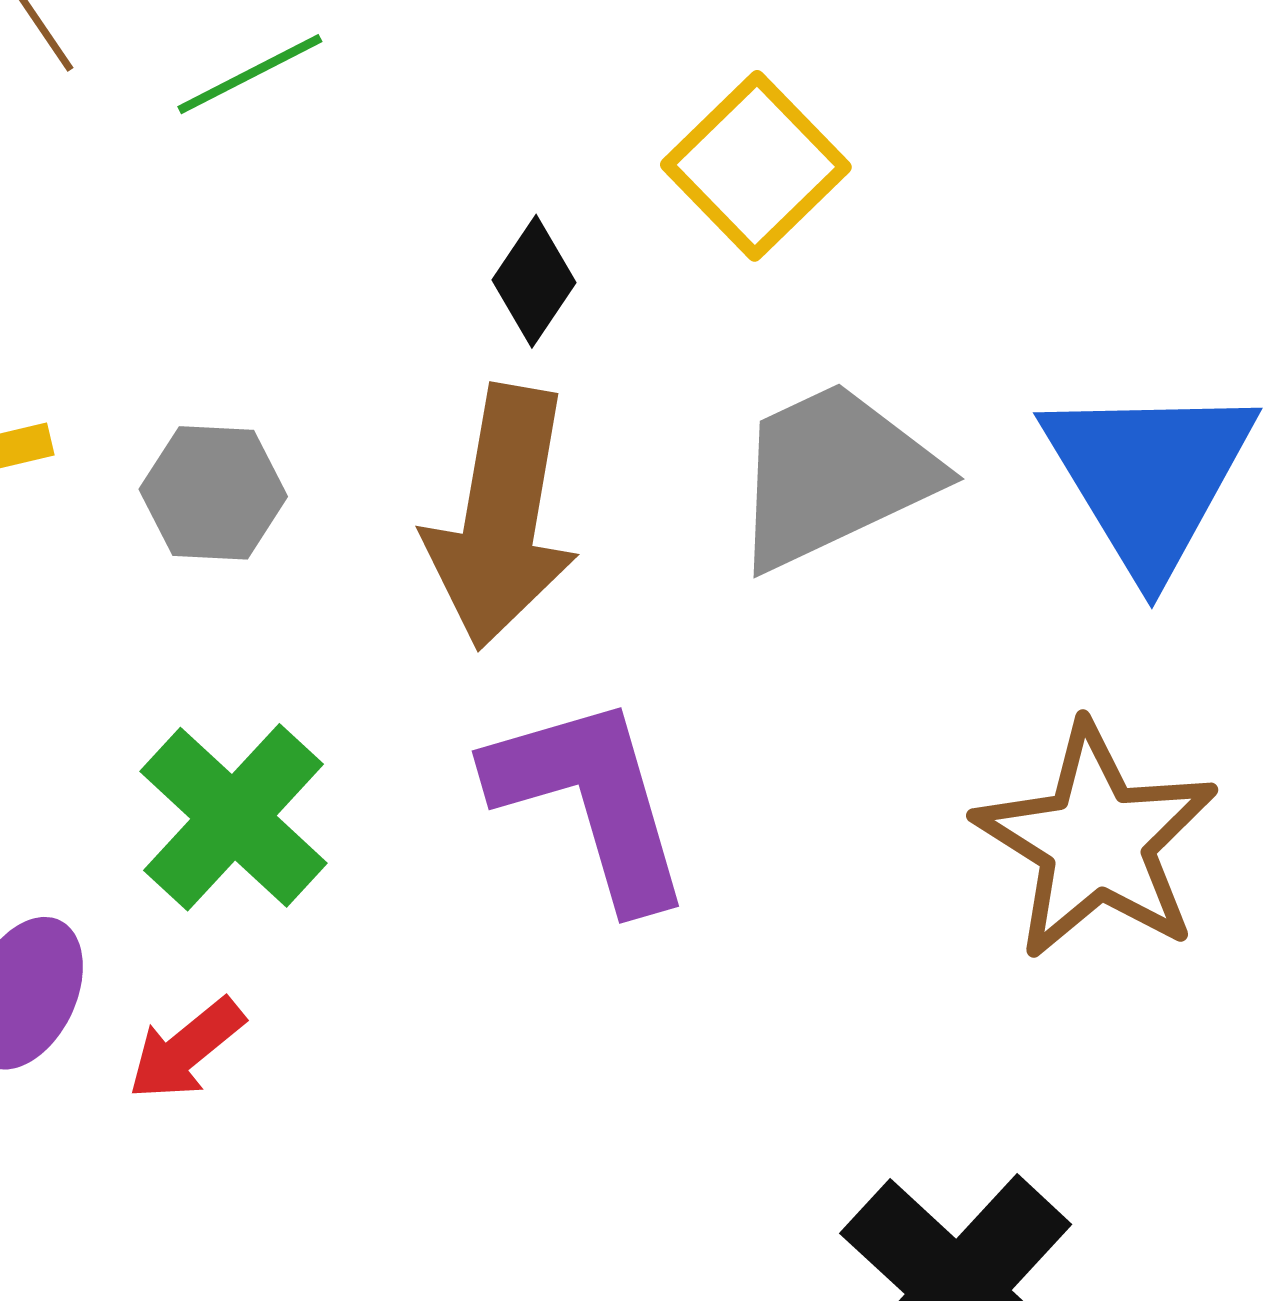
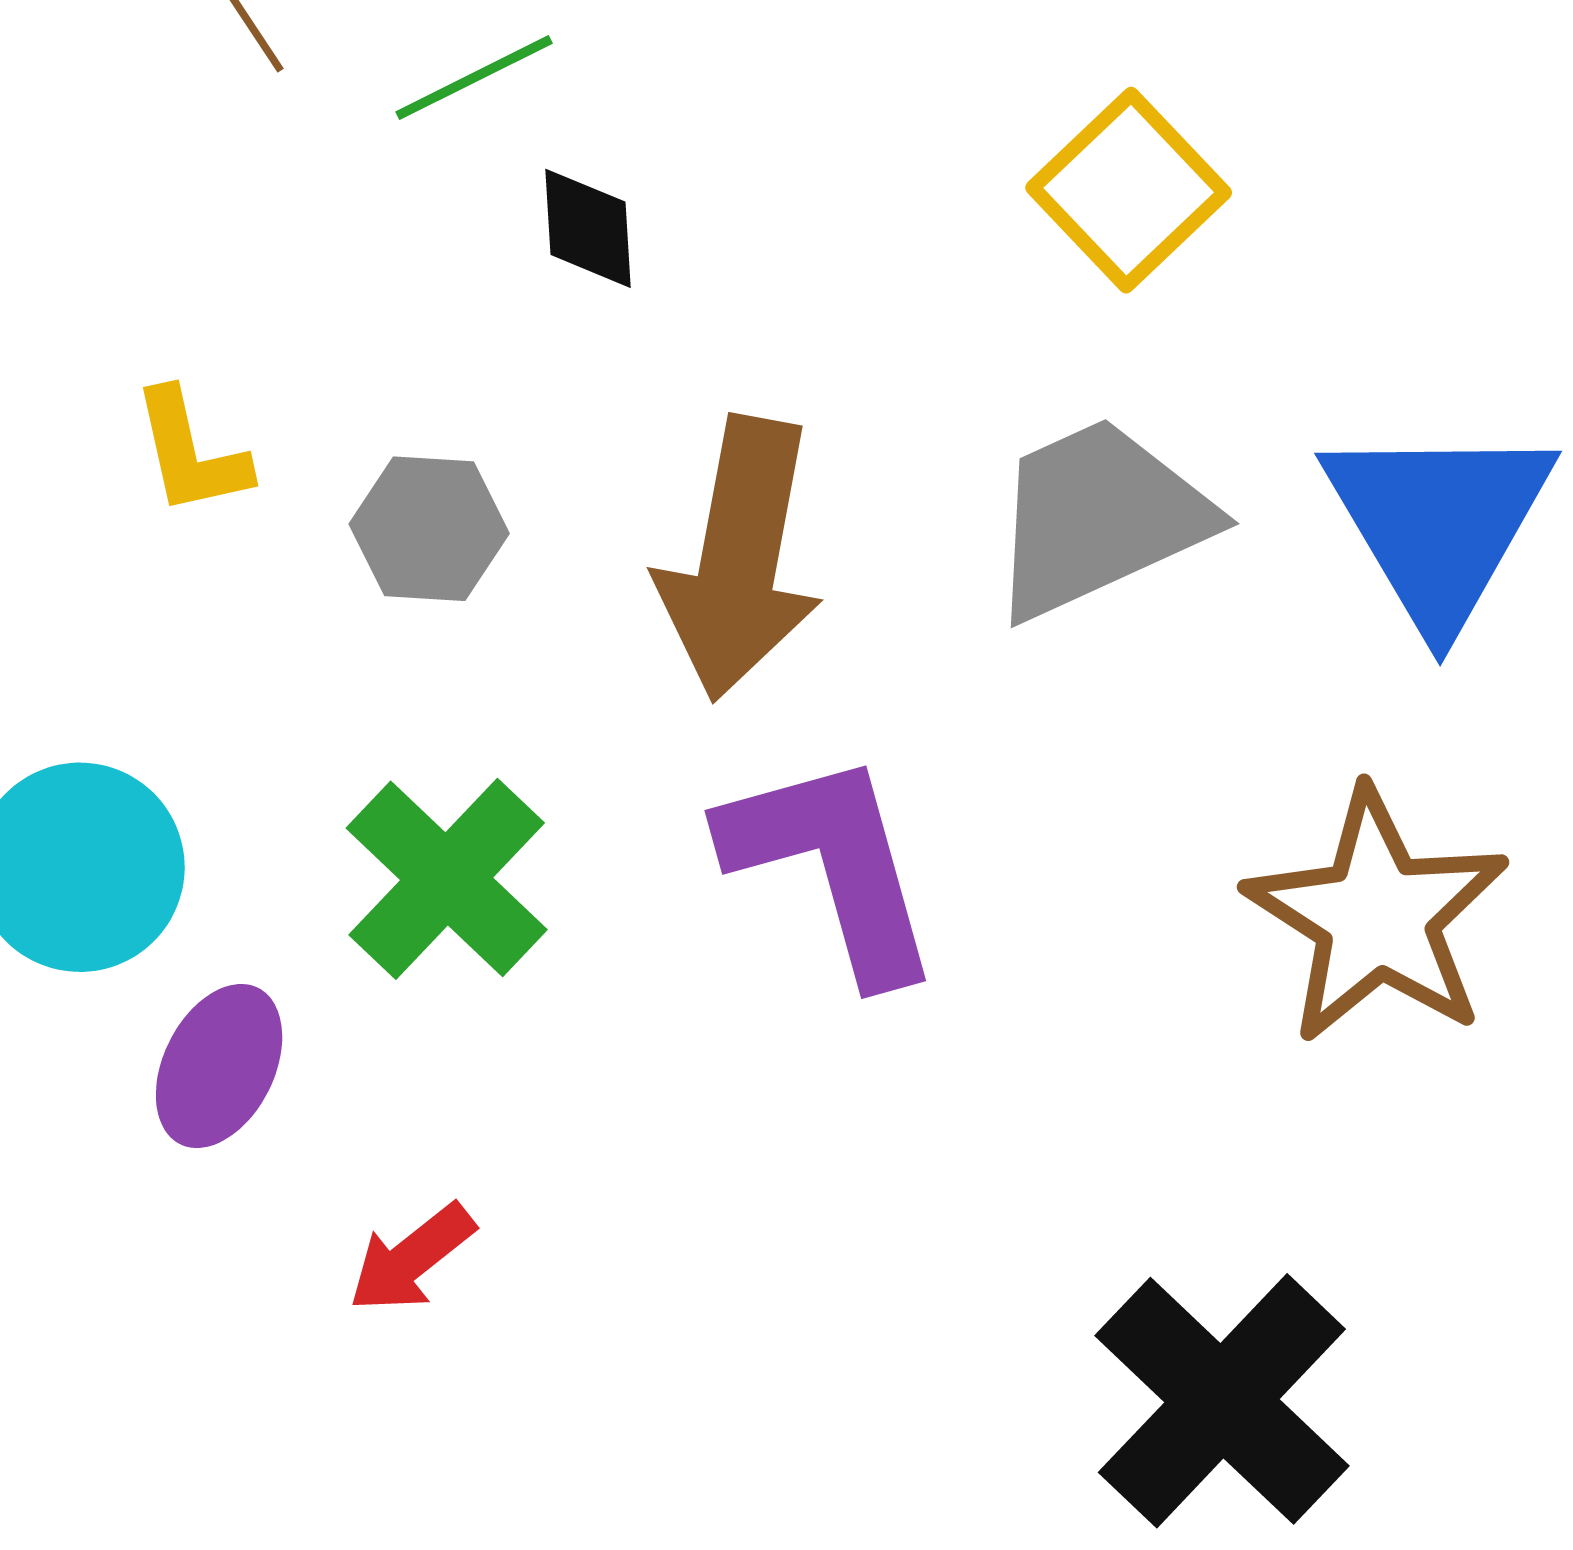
yellow square: (756, 166) -> (1129, 190), moved
black diamond: (534, 281) -> (588, 228), moved, turned -38
red arrow: (186, 1049) -> (412, 1258), moved

